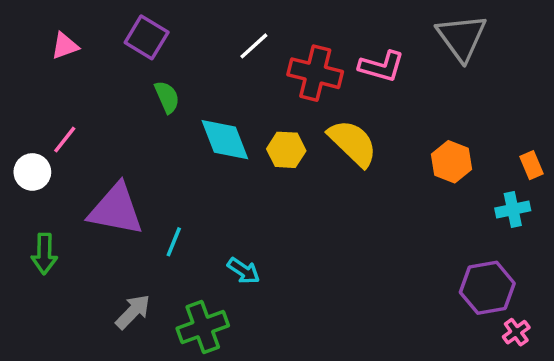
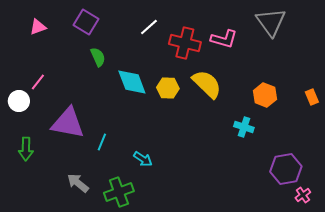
cyan cross: (513, 209) -> (244, 127), moved, turned 30
gray arrow: (133, 312) -> (78, 183), turned -95

